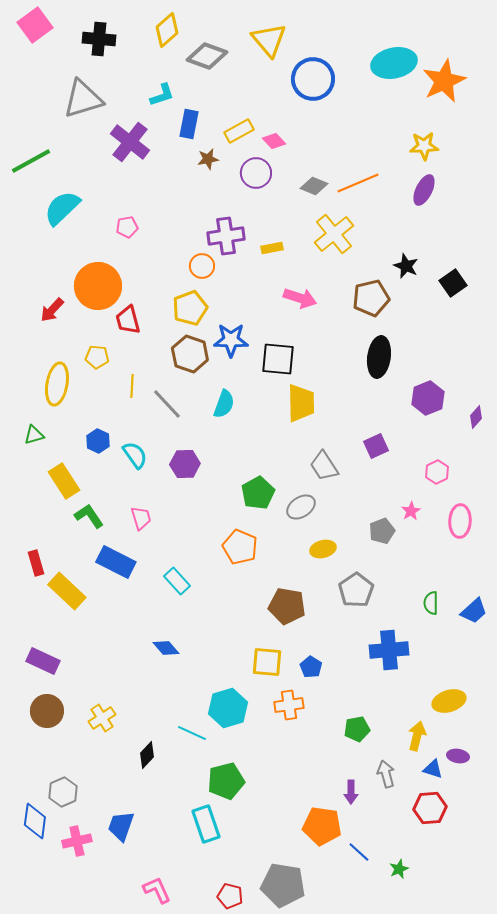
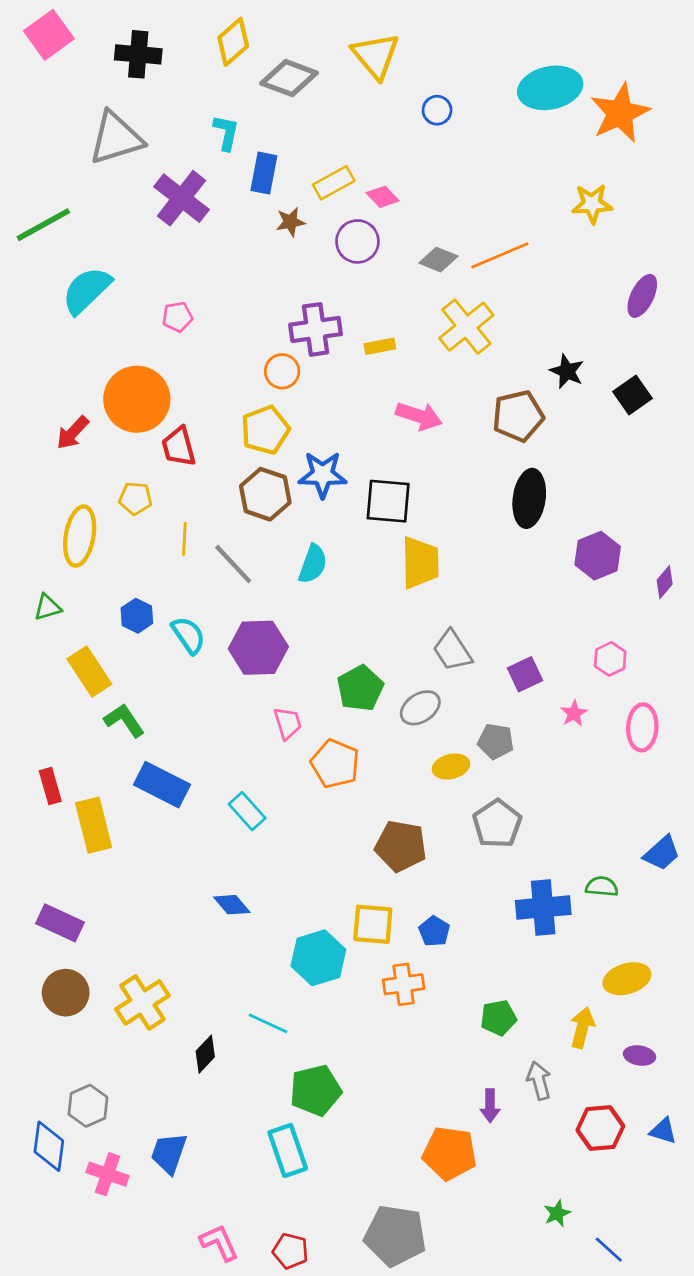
blue circle: (313, 79) -> (437, 110), size x0.5
cyan L-shape: (162, 95) -> (226, 133), turned -60
purple ellipse: (424, 190) -> (642, 296), moved
purple square: (376, 446) -> (525, 674), moved
purple hexagon: (185, 464) -> (258, 648), size x1.4
pink trapezoid: (141, 518) -> (288, 723), moved
gray pentagon: (382, 531) -> (496, 741), moved, turned 30
yellow rectangle: (67, 591) -> (94, 825), turned 33
green semicircle: (431, 603) -> (602, 887), moved, turned 95
cyan hexagon: (228, 708) -> (318, 958), moved
yellow cross: (102, 718) -> (142, 1002), size x1.4
blue triangle: (433, 769) -> (663, 1131), moved
pink cross: (77, 841) -> (108, 1174), turned 32
blue line: (359, 852) -> (609, 1250), moved
red pentagon: (230, 896) -> (290, 1251), moved

